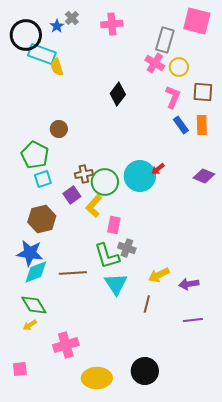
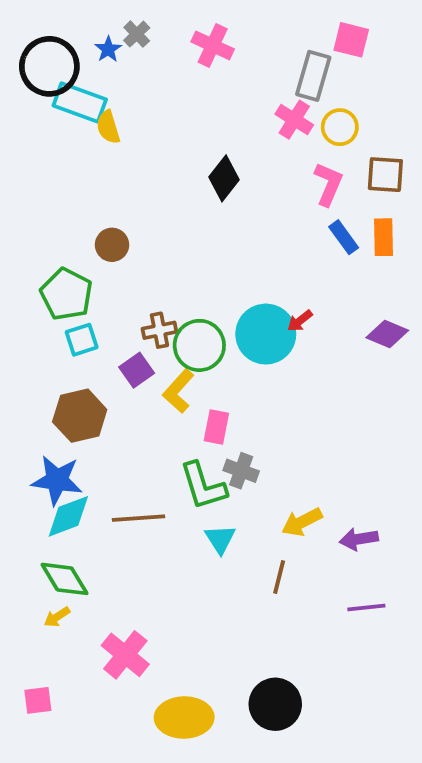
pink square: (197, 21) -> (351, 40), moved, size x0.7
pink cross: (112, 24) -> (213, 45), turned 30
cyan triangle: (116, 284) -> (220, 539), size x0.7
pink cross: (66, 345) -> (125, 655), turned -35

